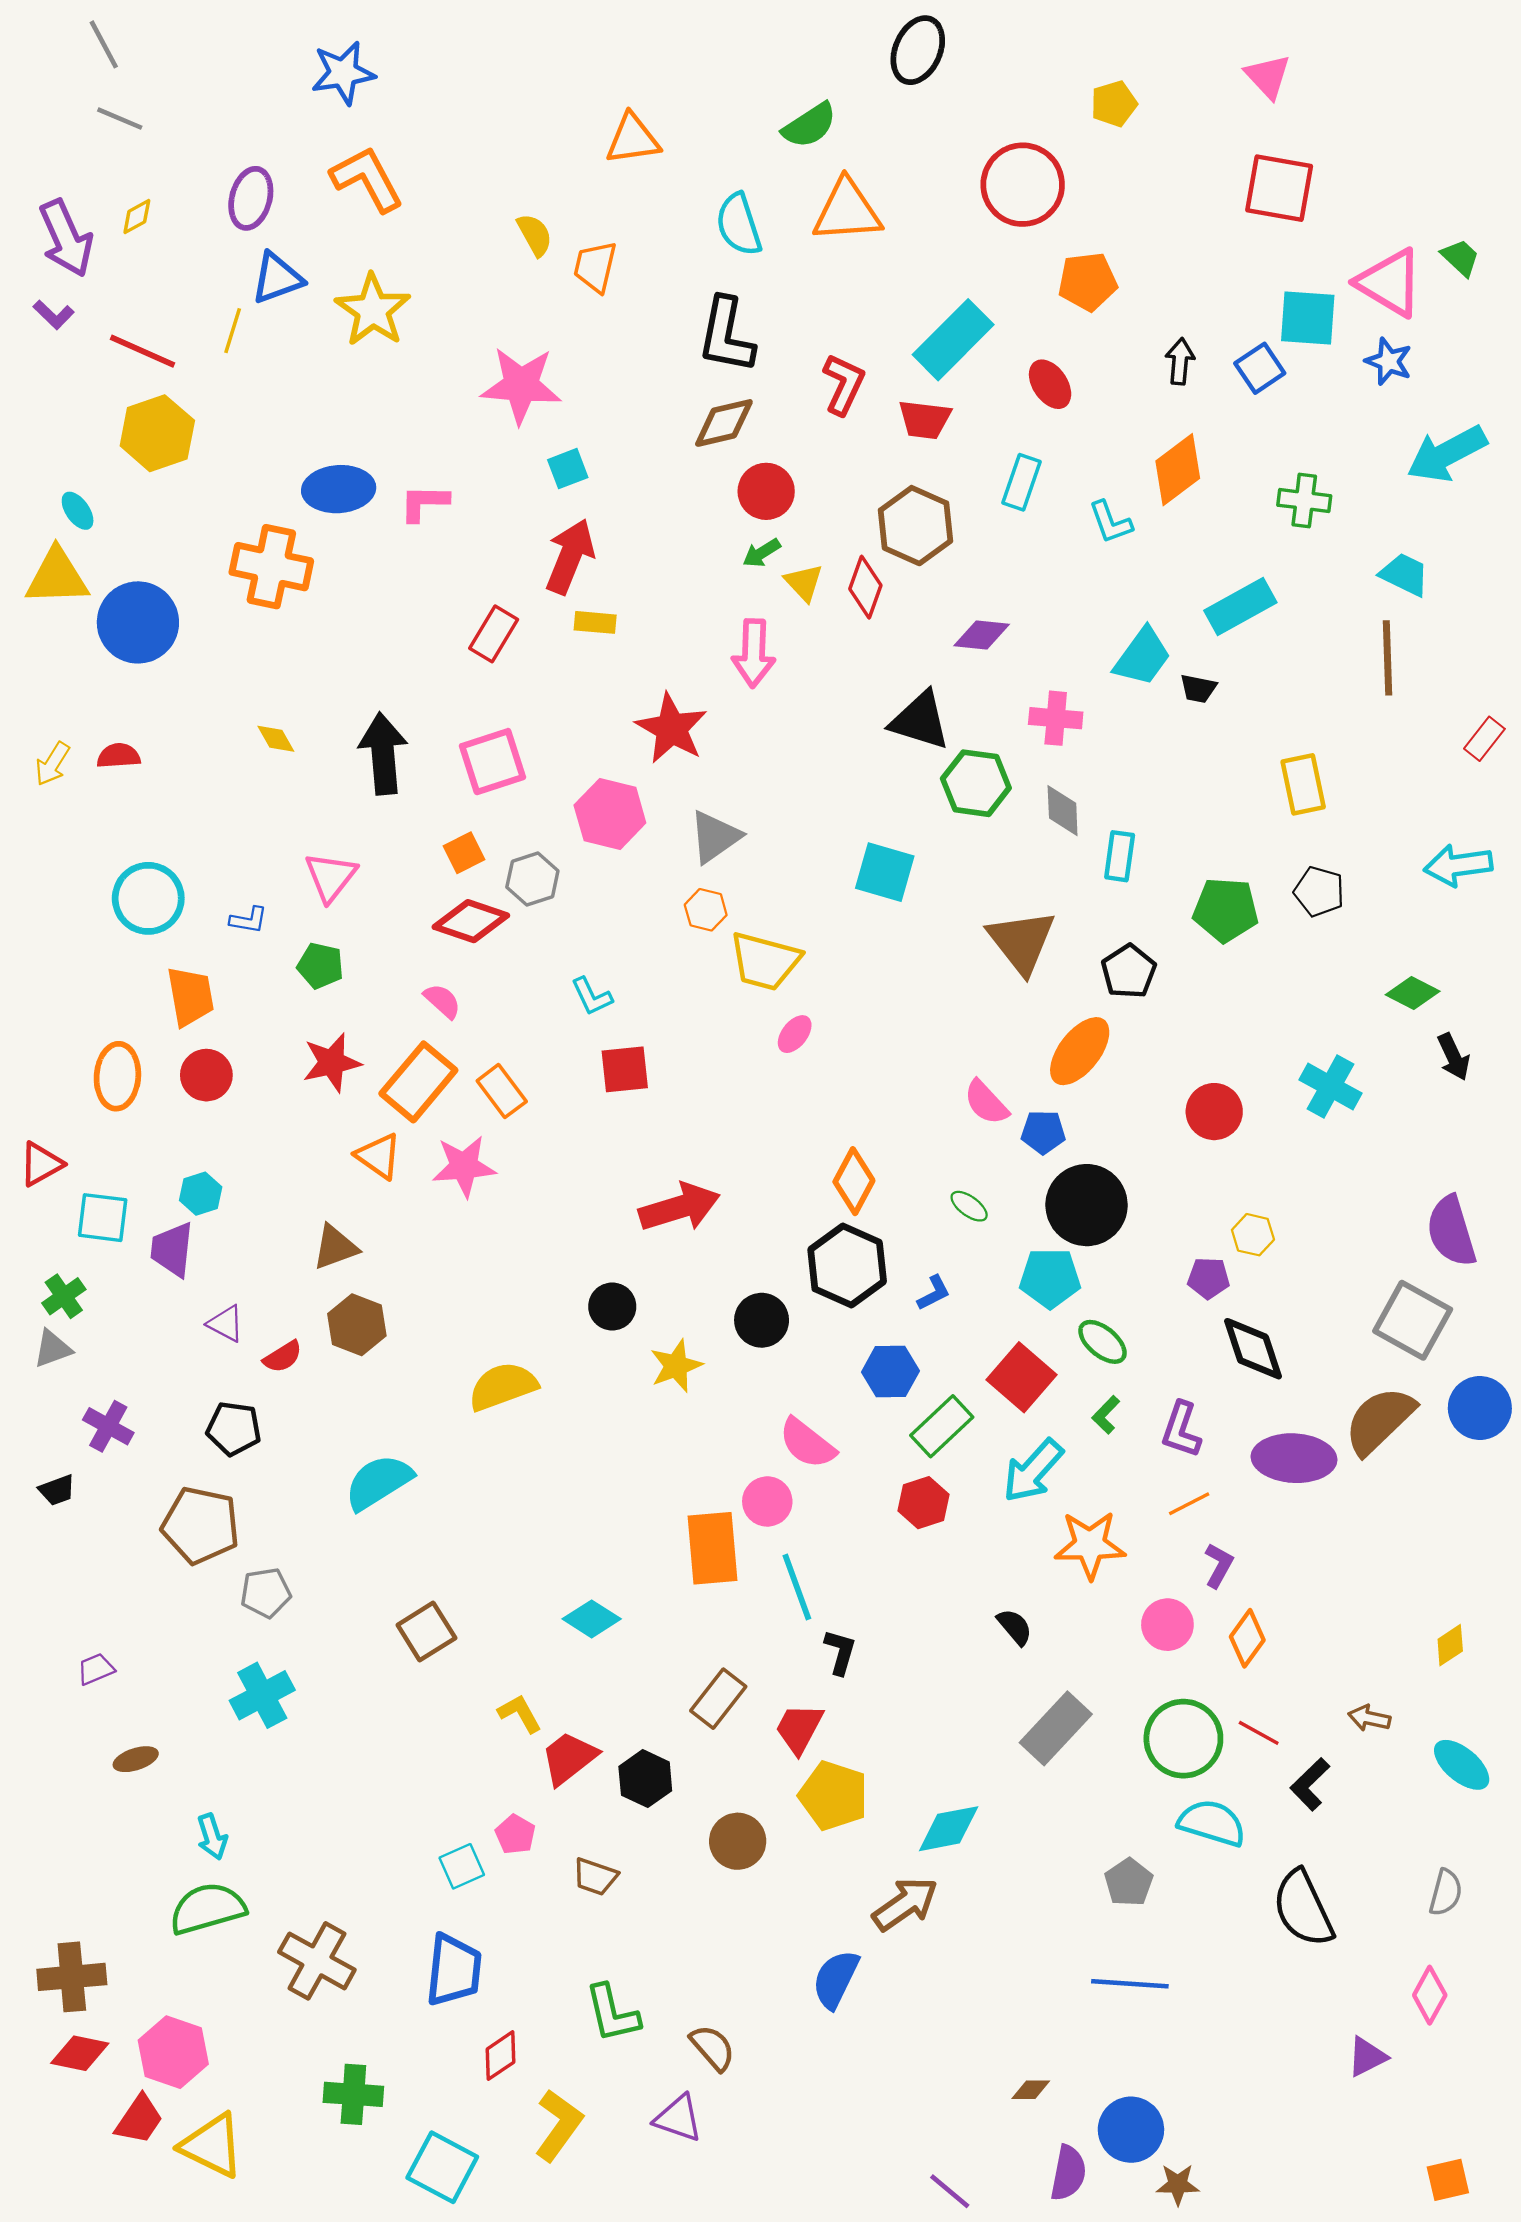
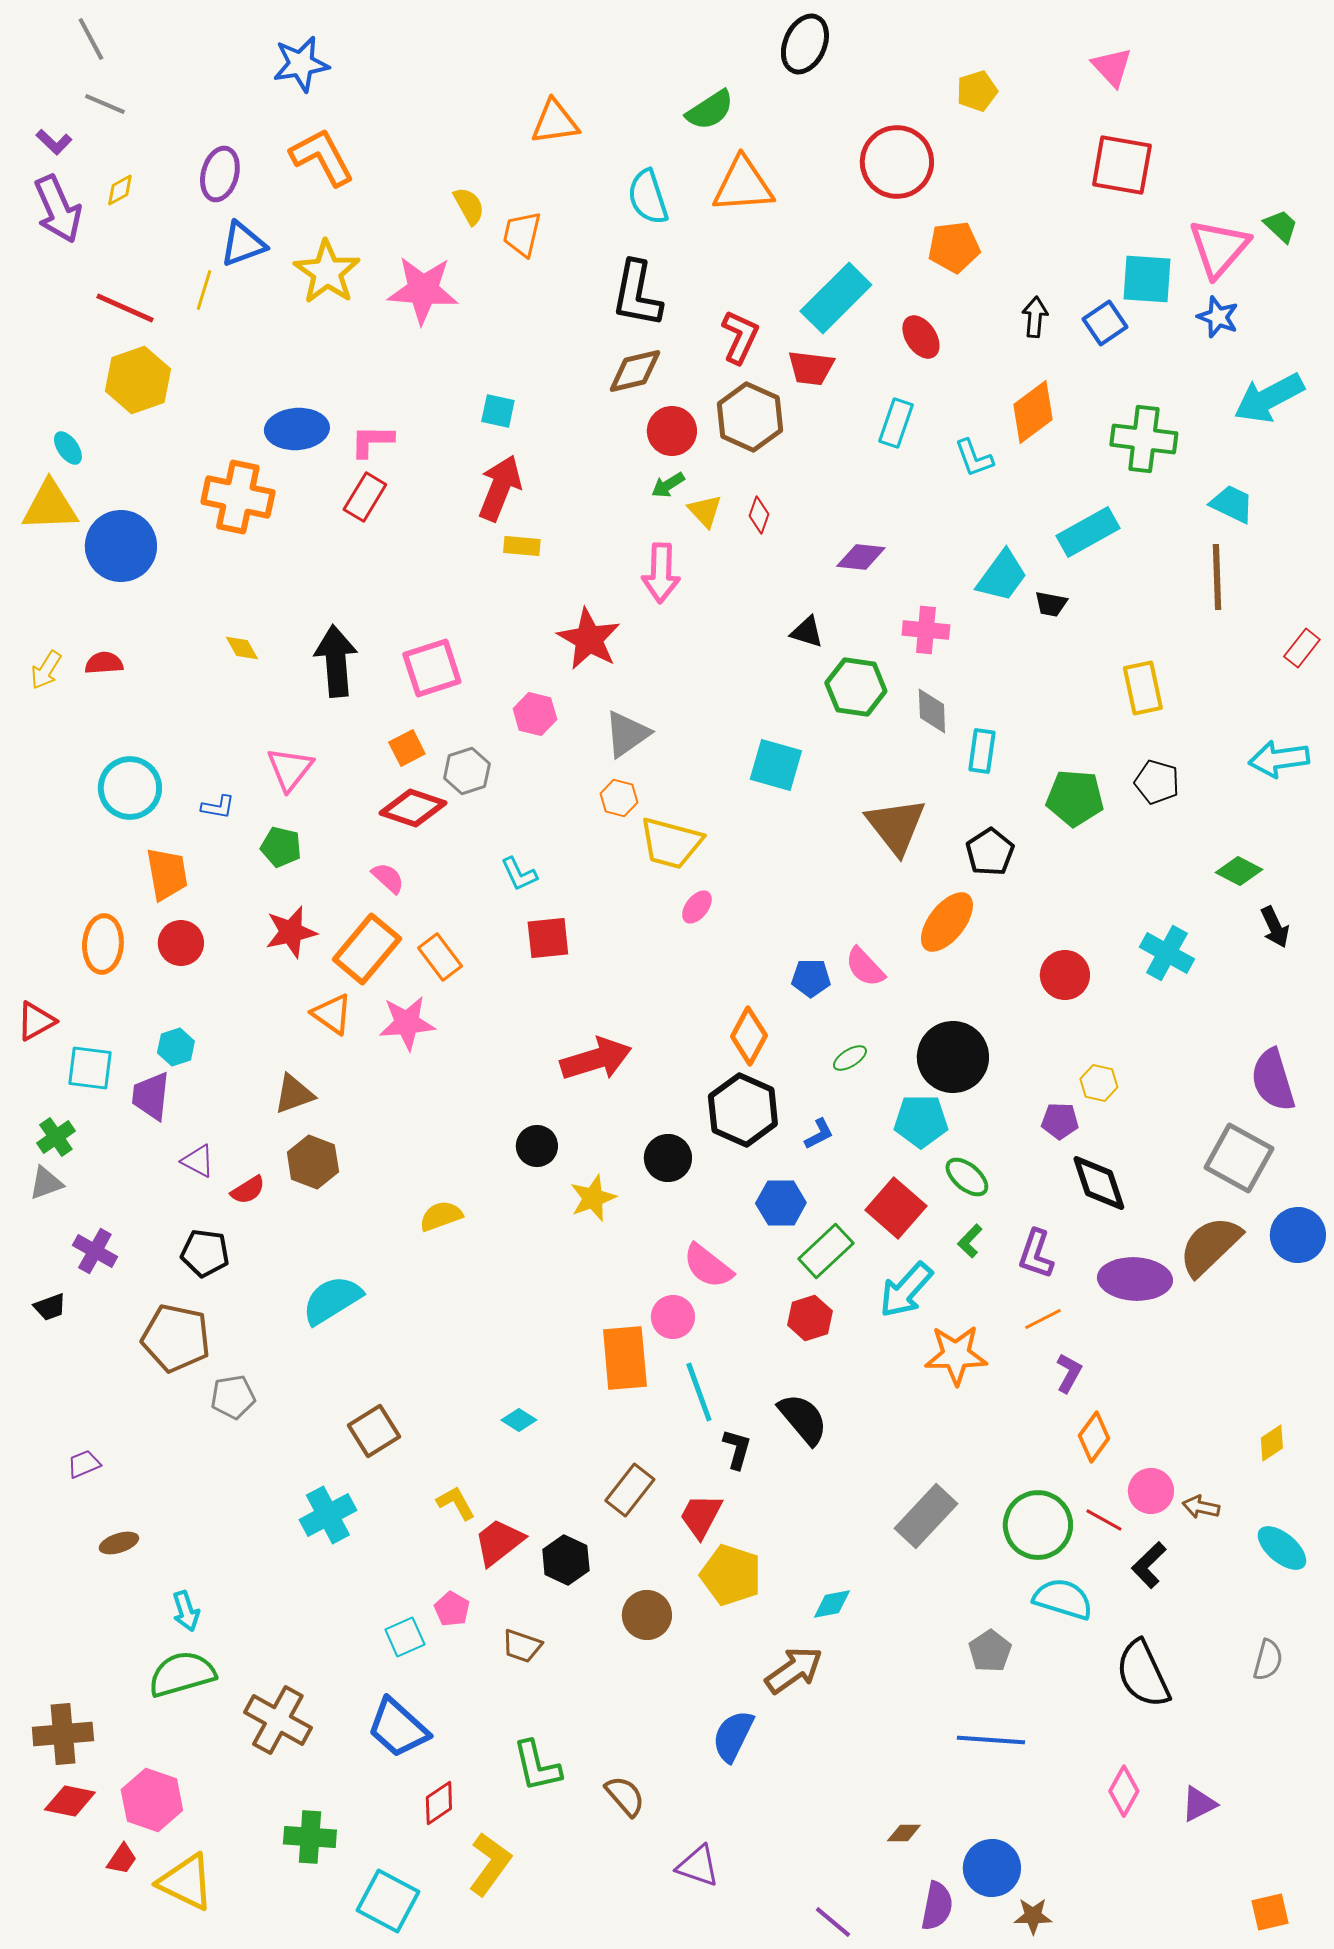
pink triangle: (1390, 283) -> (1219, 248), turned 40
purple L-shape: (54, 315) -> (54, 142), moved
pink star: (521, 385) -> (423, 290), moved
cyan square: (568, 469) -> (498, 411), turned 33
green cross: (1304, 500) -> (1144, 439), size x1.4
brown hexagon: (915, 526) -> (750, 417), moved
red diamond: (865, 587) -> (759, 515), size x0.7
red rectangle: (494, 634) -> (365, 497), moved
black triangle: (920, 721) -> (807, 632), size x0.6
pink hexagon: (610, 814) -> (535, 714), size x0.7
blue pentagon: (1043, 1132) -> (811, 978), moved
green ellipse: (969, 1206) -> (850, 1058), turned -68
yellow semicircle: (503, 1386) -> (441, 1216), size x0.7
cyan diamond: (592, 1619) -> (519, 1420), size x0.7
pink circle: (1167, 1625) -> (1151, 1491), moved
black semicircle: (1015, 1627) -> (803, 1419), moved, size x1.6
cyan cross: (262, 1695) -> (328, 1515), moved
cyan diamond: (949, 1829) -> (832, 1604), size x0.7
blue trapezoid: (454, 1970) -> (398, 1728), turned 126
pink diamond: (1430, 1995) -> (1124, 1791), moved
purple triangle: (678, 2118) -> (698, 1866), moved
red trapezoid: (139, 2119) -> (122, 1859), size x0.7

